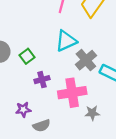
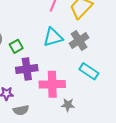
gray cross: (86, 60) -> (79, 40), moved
purple cross: (42, 80) -> (27, 69), size x1.5

